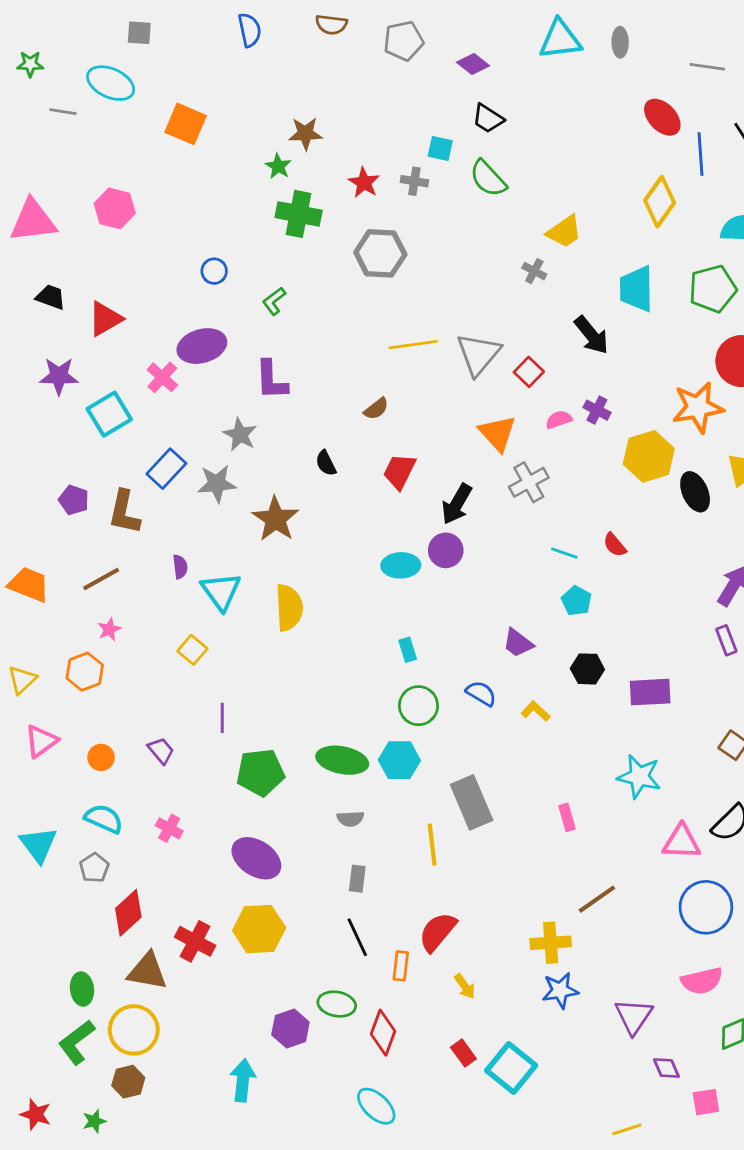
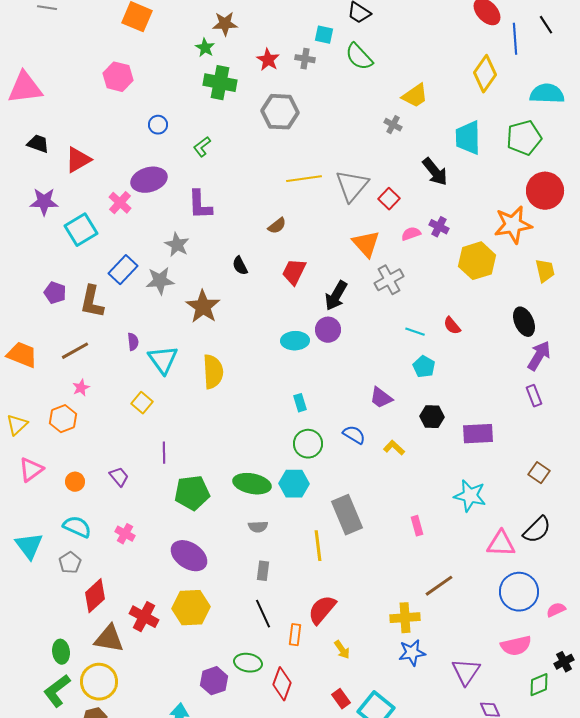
pink hexagon: (115, 208) -> (118, 77), moved
black ellipse: (695, 492) -> (524, 322), moved

